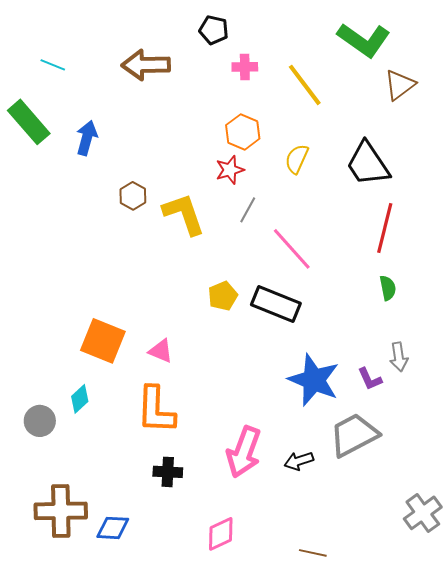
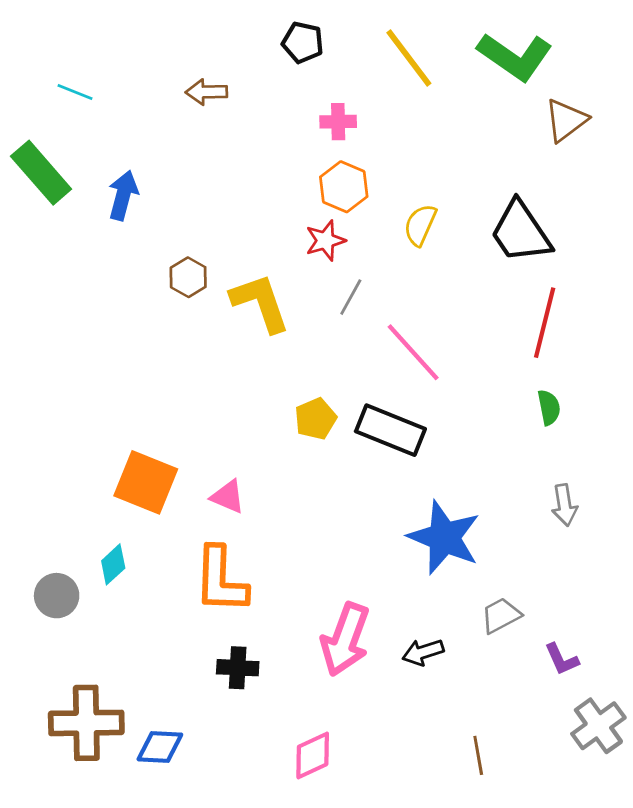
brown arrow: (146, 65) -> (207, 92), size x0.6
pink cross: (245, 67) -> (338, 122), moved
yellow line: (305, 85) -> (409, 58), moved
purple L-shape: (370, 379) -> (562, 659), moved
gray trapezoid: (354, 435) -> (501, 615), size x0.6
brown line: (313, 553) -> (478, 755), moved, turned 68

